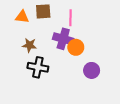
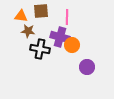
brown star: (29, 45) -> (28, 31), moved
black cross: (38, 67) -> (40, 49), moved

